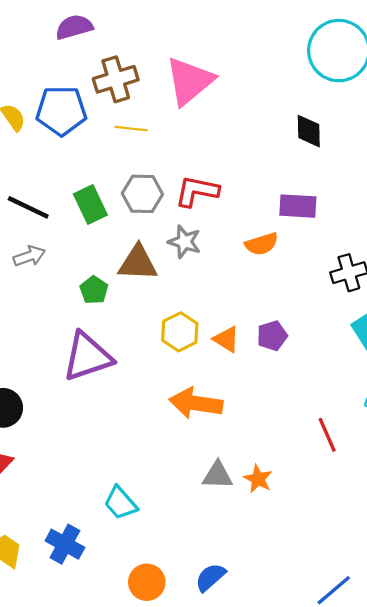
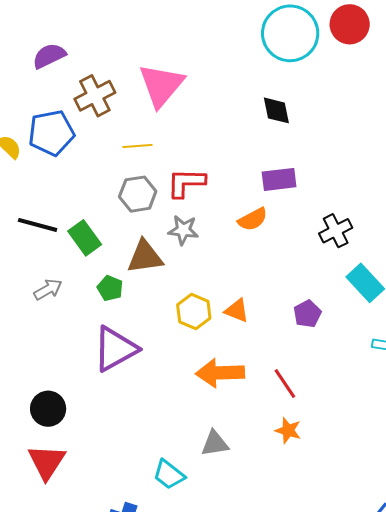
yellow line: (131, 129) -> (137, 146), moved
green rectangle: (90, 205) -> (85, 238), moved
gray arrow: (29, 256) -> (48, 289), moved
purple pentagon: (272, 336) -> (307, 314), moved
red line: (327, 435) -> (285, 384), moved
gray triangle: (218, 475) -> (215, 443), moved

